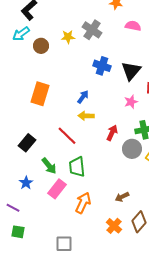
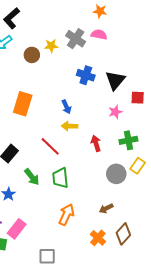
pink semicircle: (133, 26) -> (99, 35), moved
brown circle: (41, 46) -> (32, 55), moved
blue arrow: (83, 97) -> (66, 107), turned 120
red arrow: (112, 133) -> (96, 143), turned -42
gray circle: (132, 149) -> (116, 174), moved
pink rectangle: (57, 189) -> (17, 229), moved

